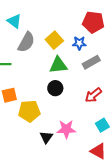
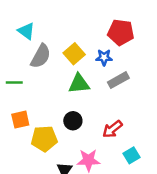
black circle: (55, 88) -> (73, 121), moved
red arrow: (93, 95) -> (112, 129), moved

